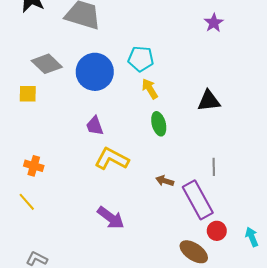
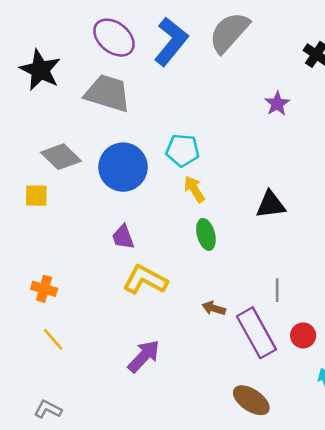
yellow line: (27, 202) -> (53, 339), moved
purple arrow: (111, 218) -> (144, 356), turned -84
red circle: (217, 231) -> (303, 335), moved

